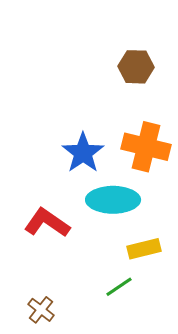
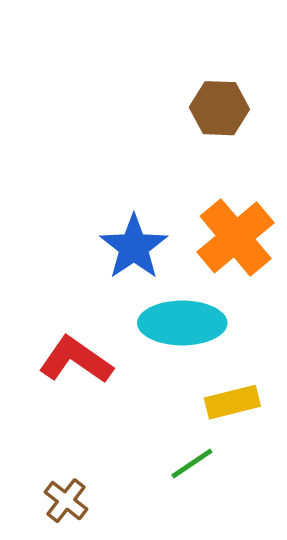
orange cross: (146, 147) -> (236, 237), turned 36

